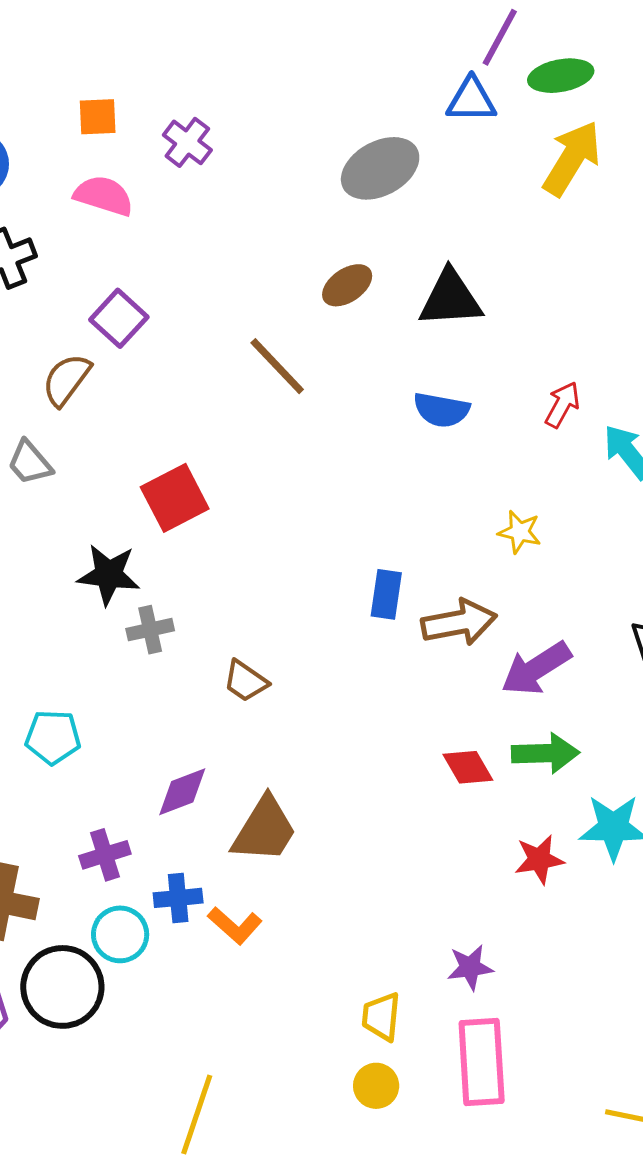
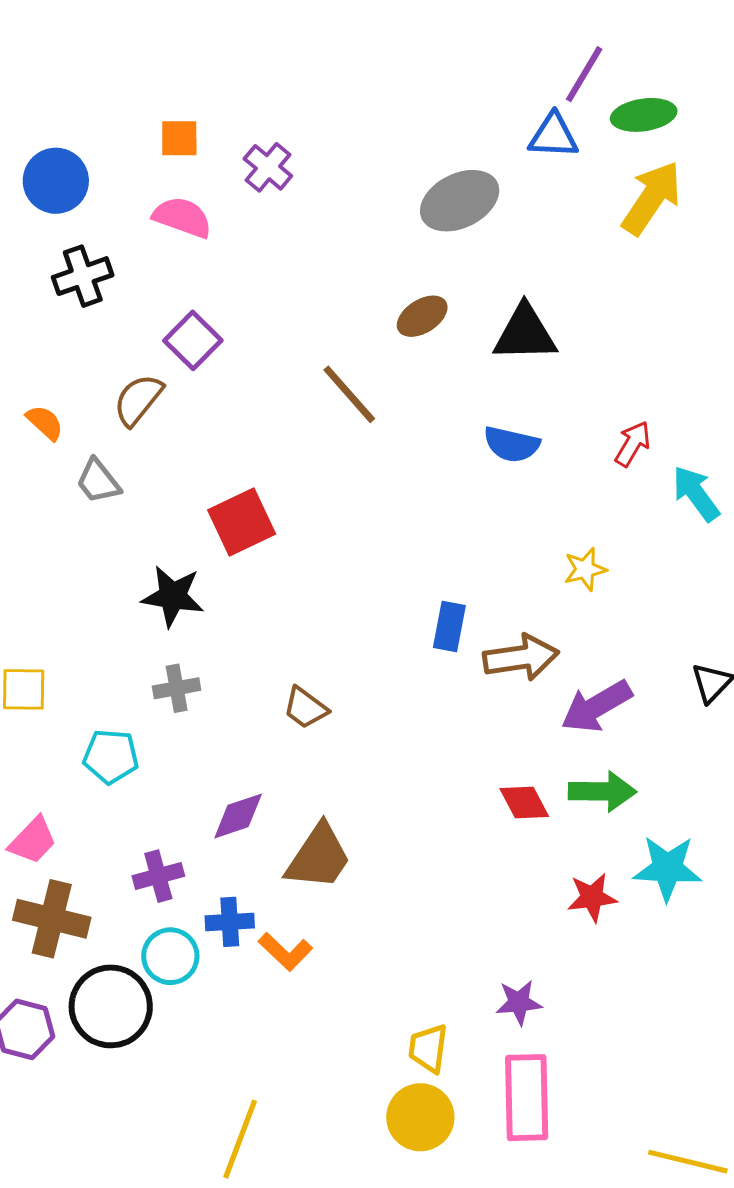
yellow star: (520, 532) -> (585, 569), turned -30
gray cross: (150, 630) -> (177, 688), moved
yellow circle: (376, 1086) -> (420, 1117), size x1.5

